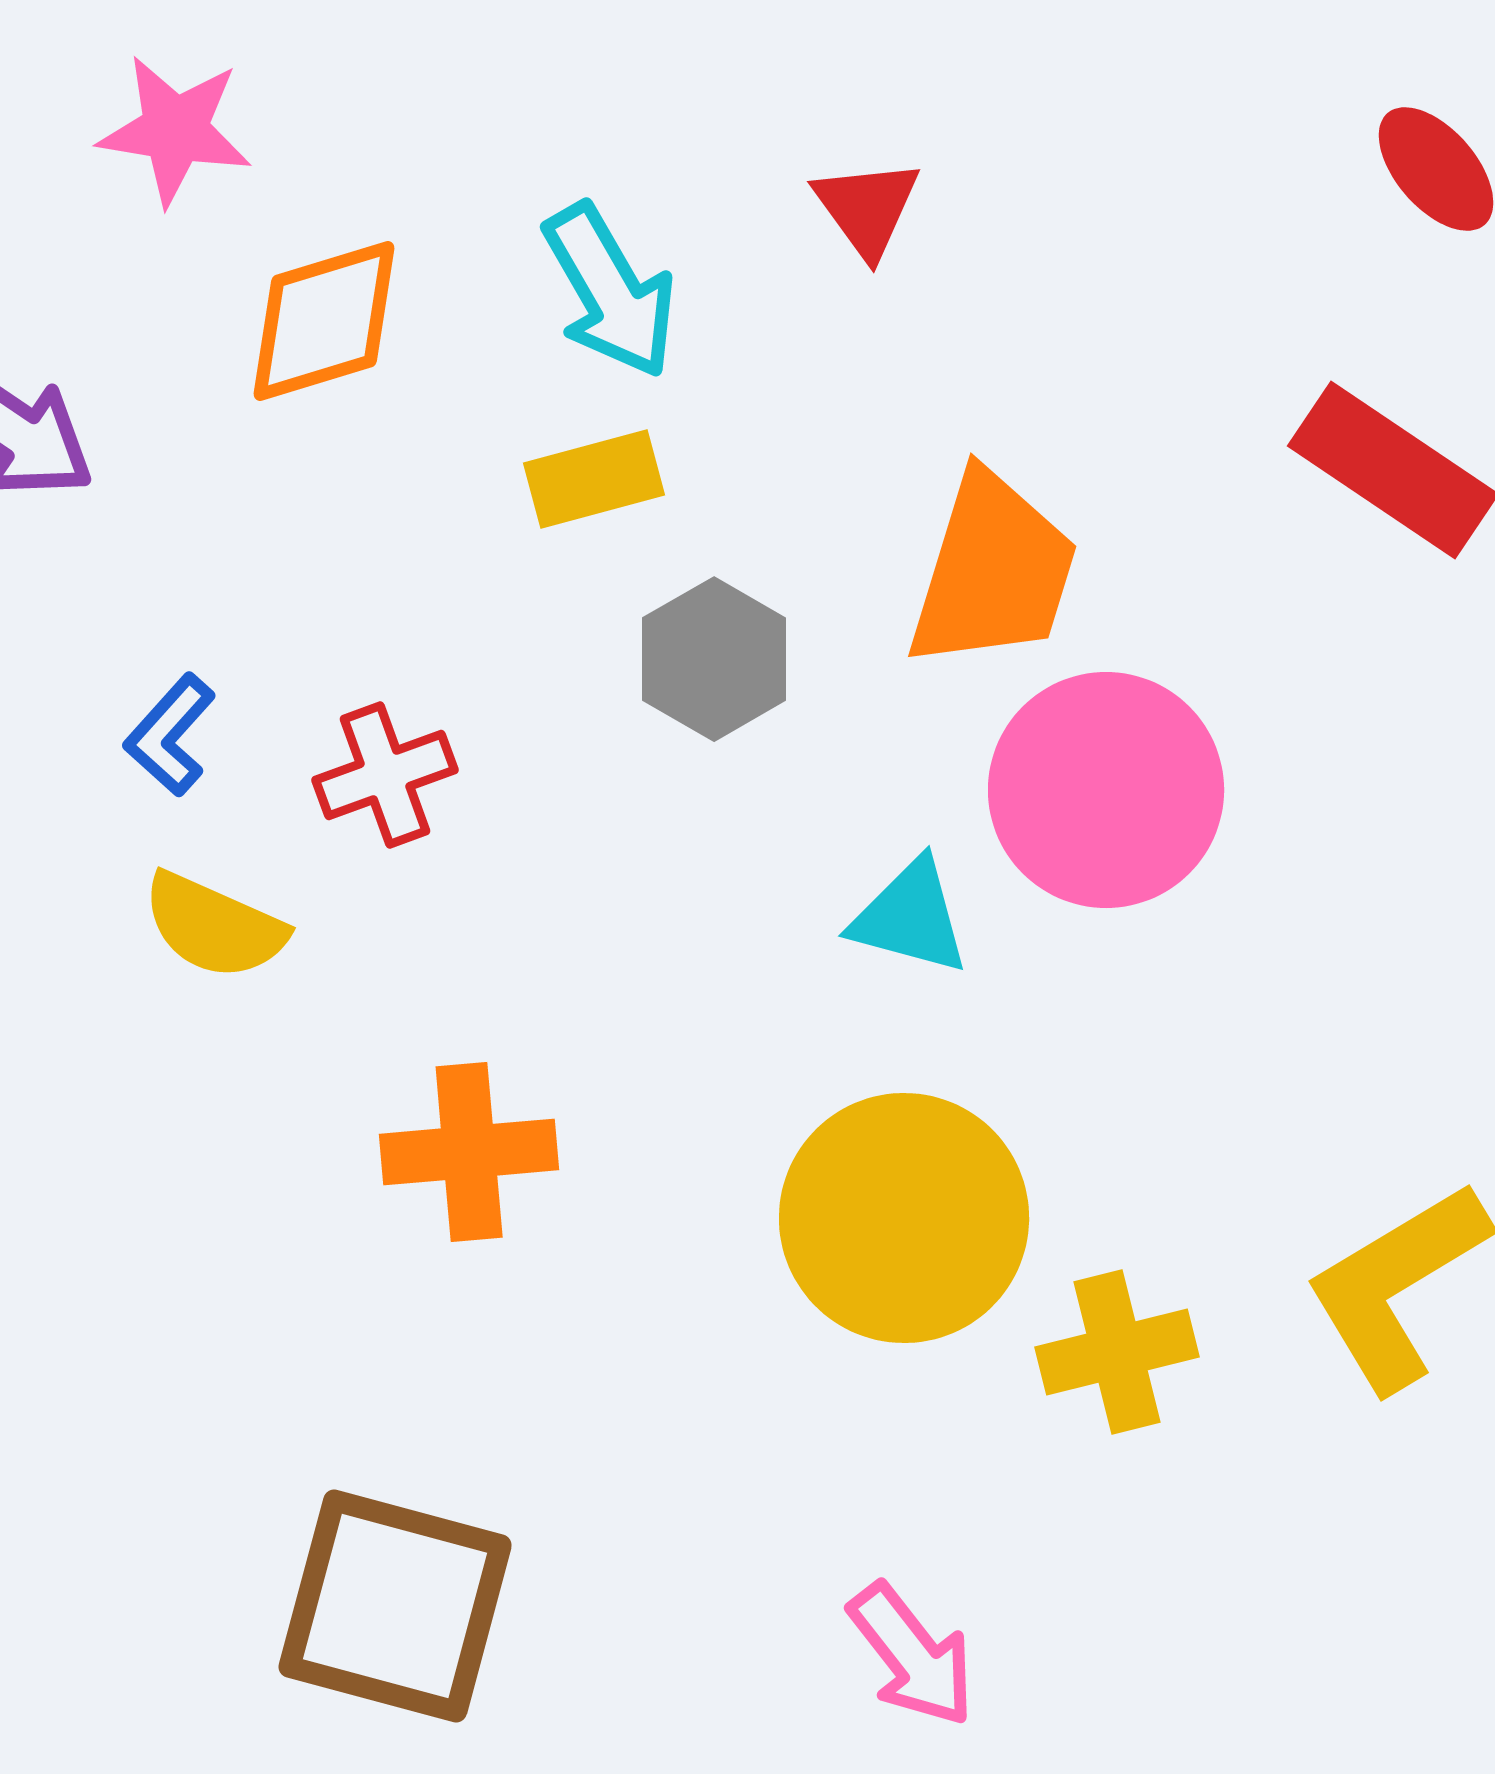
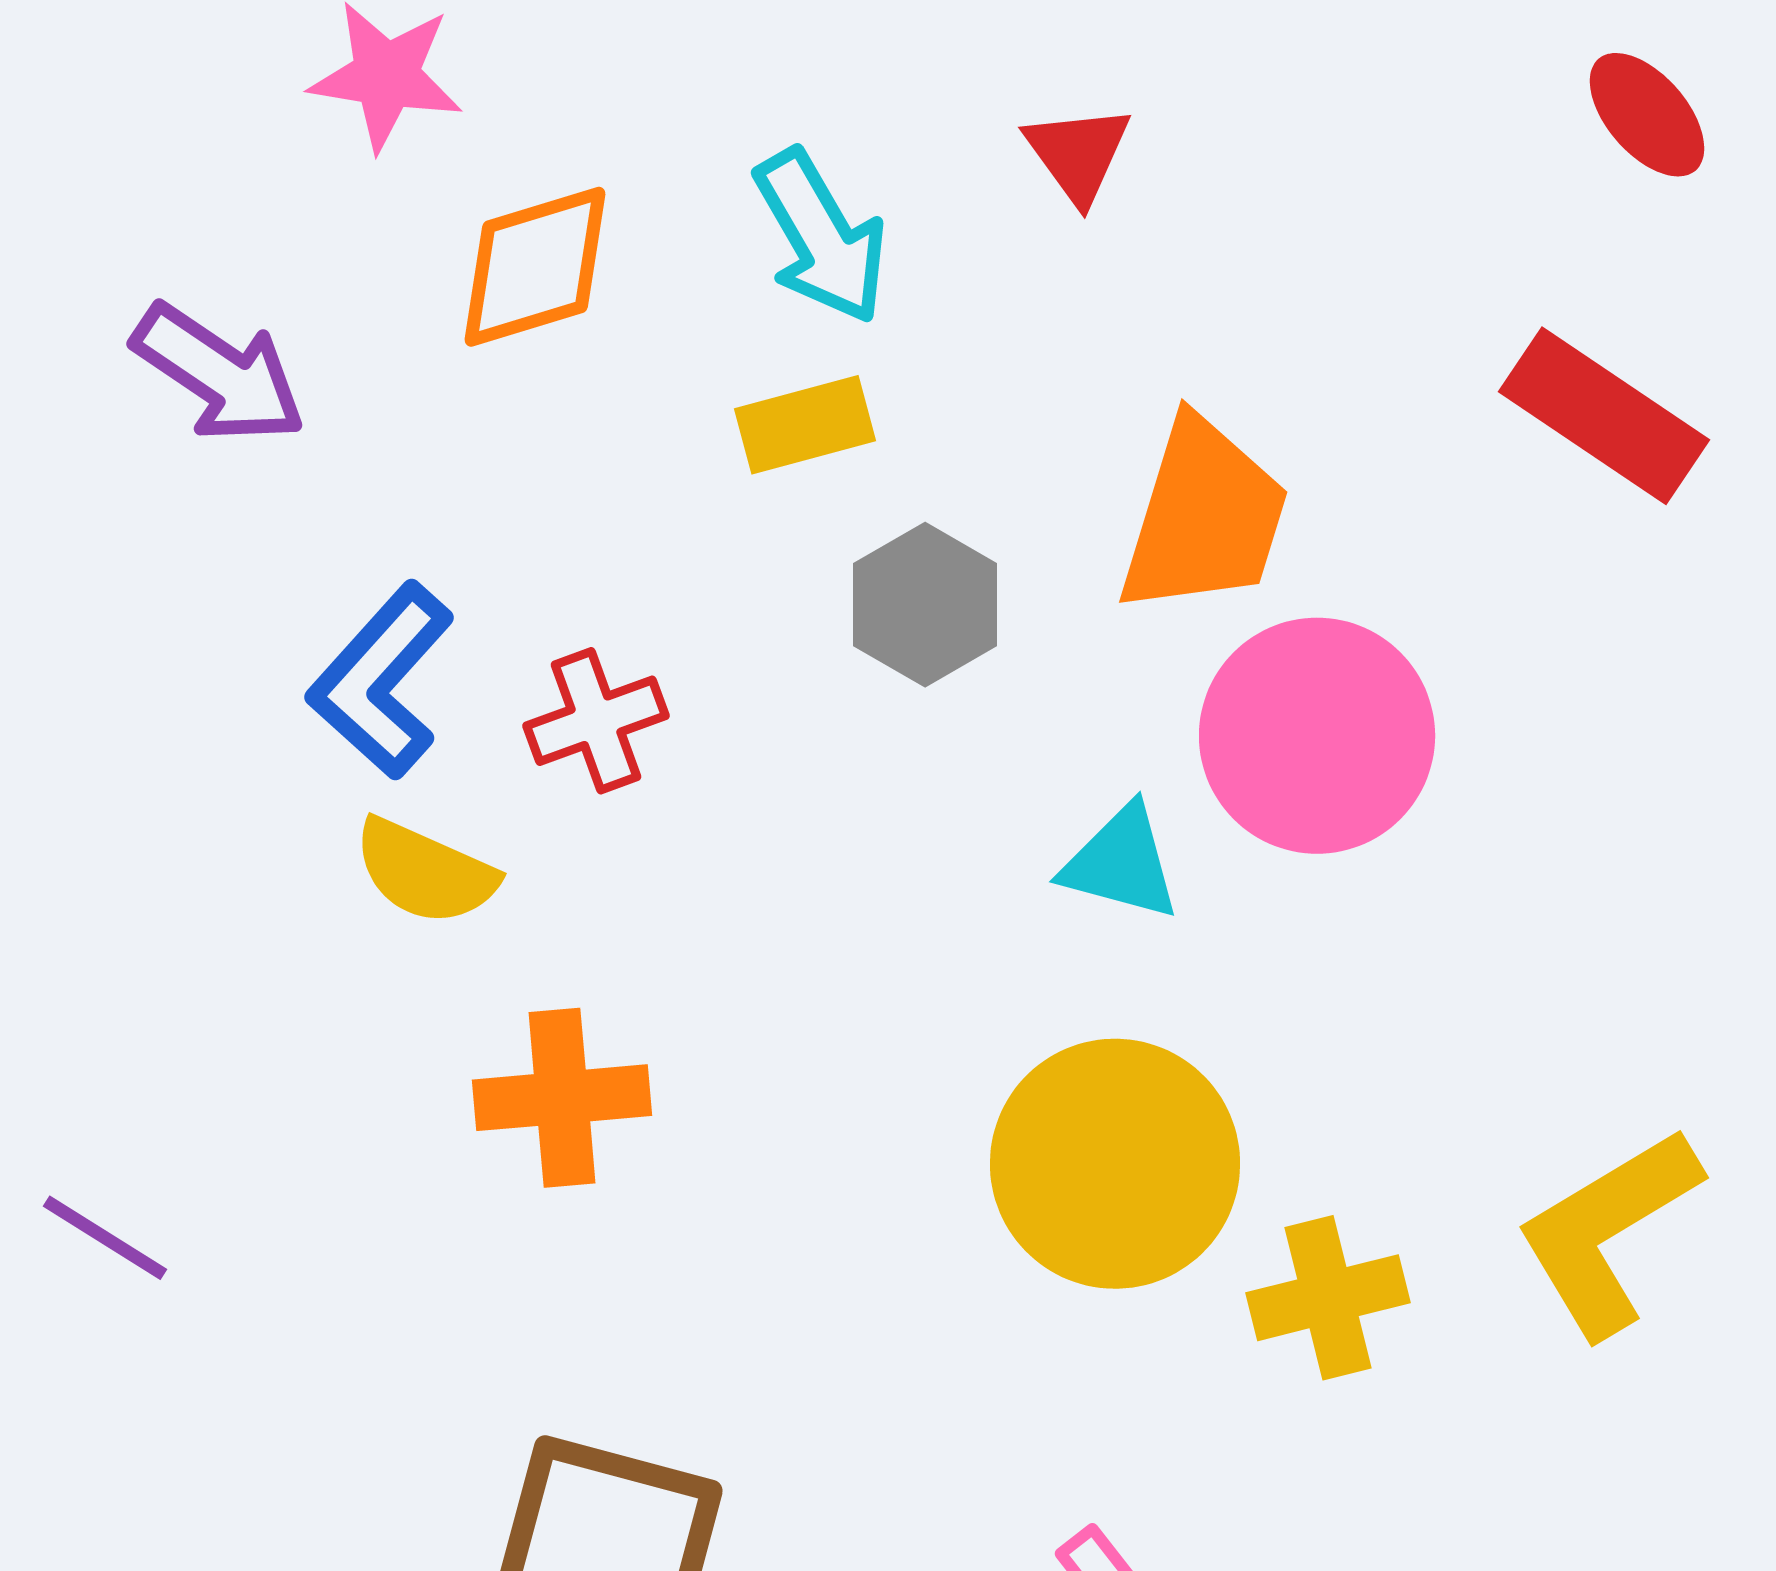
blue L-shape: (170, 735) -> (381, 681), size x1.6
orange cross: (469, 1152) -> (562, 1098), moved

